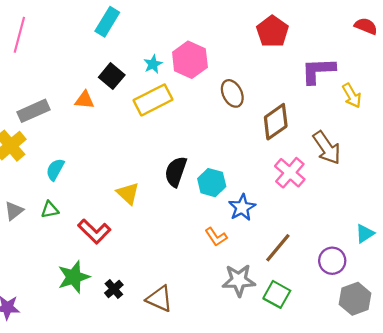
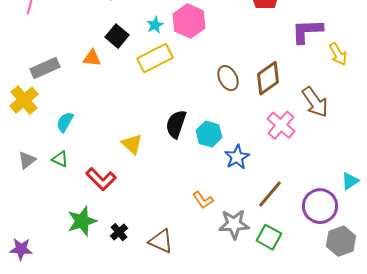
brown ellipse: (232, 93) -> (228, 78), moved
green triangle: (50, 210) -> (60, 159), turned 36
orange L-shape: (216, 237) -> (203, 200), moved
purple circle: (332, 261) -> (320, 206), size x1.4

